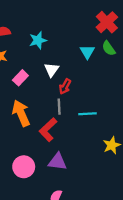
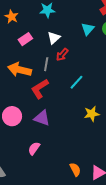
gray line: (59, 107) -> (46, 64), moved
orange arrow: (21, 113) -> (19, 70), turned -65
cyan line: (87, 114) -> (77, 82), turned -56

